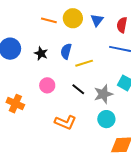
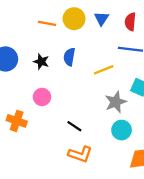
yellow line: (84, 63) -> (104, 70), moved
pink circle: (47, 85) -> (42, 97), moved
black line: (78, 89) -> (74, 126), moved
orange L-shape: (65, 122) -> (80, 154), moved

